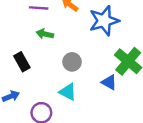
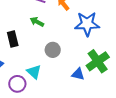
blue triangle: (109, 82) -> (78, 74), turned -32
cyan triangle: (68, 92) -> (34, 72), moved

